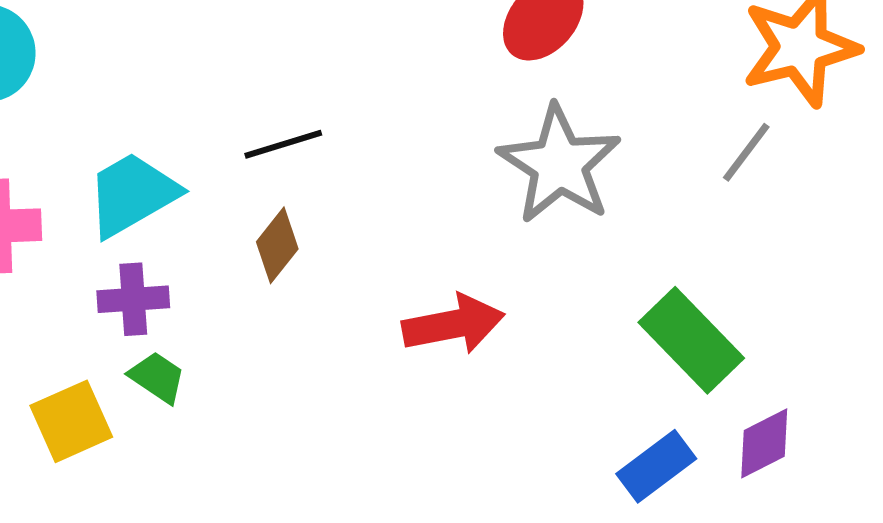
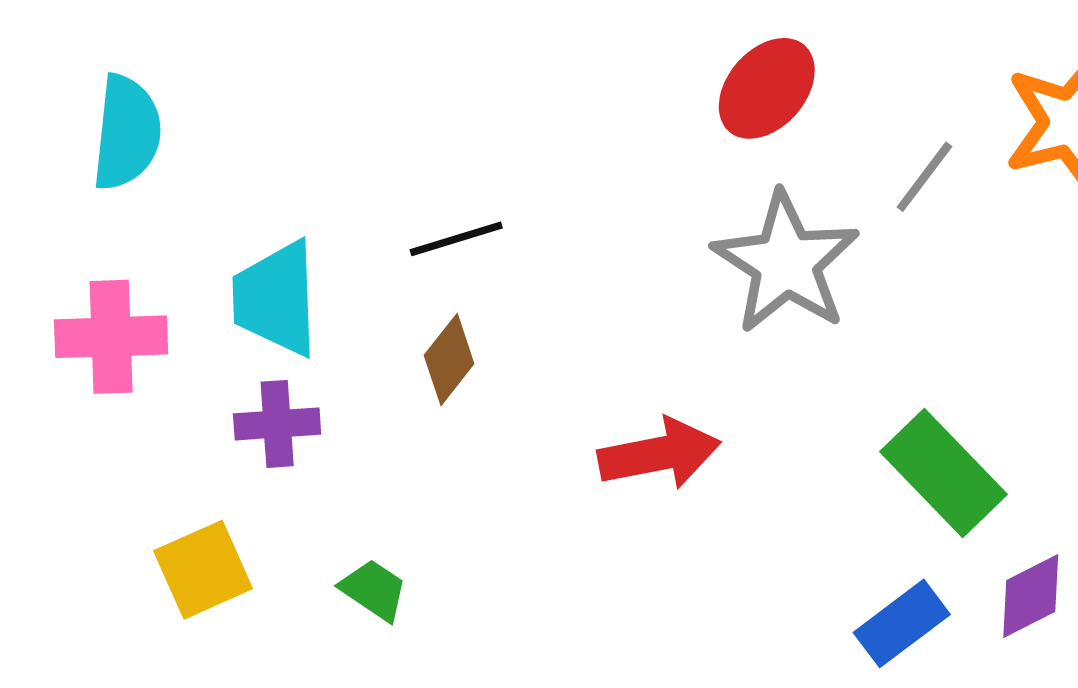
gray line: (746, 152) -> (924, 177), moved
cyan trapezoid: (132, 194) -> (276, 299), turned -62
green trapezoid: (157, 377) -> (374, 590), moved

